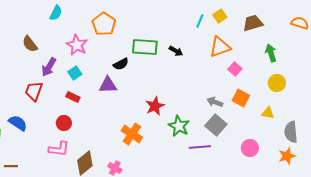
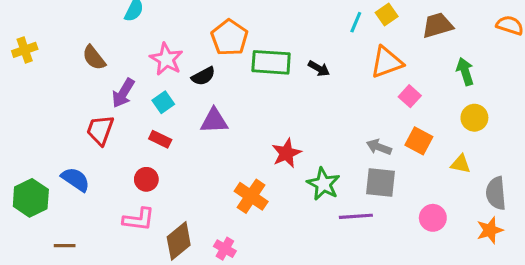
orange pentagon: (104, 24) -> (230, 38), moved
black semicircle: (121, 64) -> (203, 76), moved
gray square: (216, 125) -> (380, 182), turned -35

